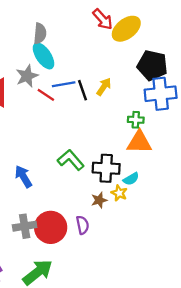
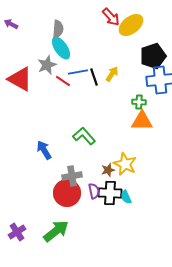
black pentagon: (152, 65) -> (153, 56), turned -30
black cross: (106, 168) -> (110, 193), moved
cyan semicircle: (131, 179) -> (126, 197), moved, turned 96
yellow star: (119, 193) -> (125, 164), size x1.6
gray cross: (25, 226) -> (72, 176), moved

